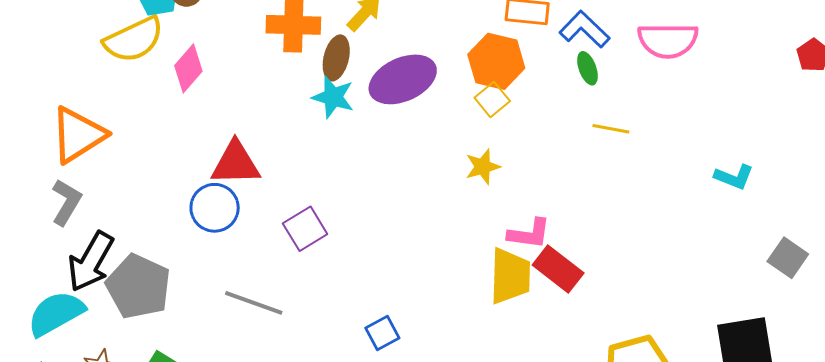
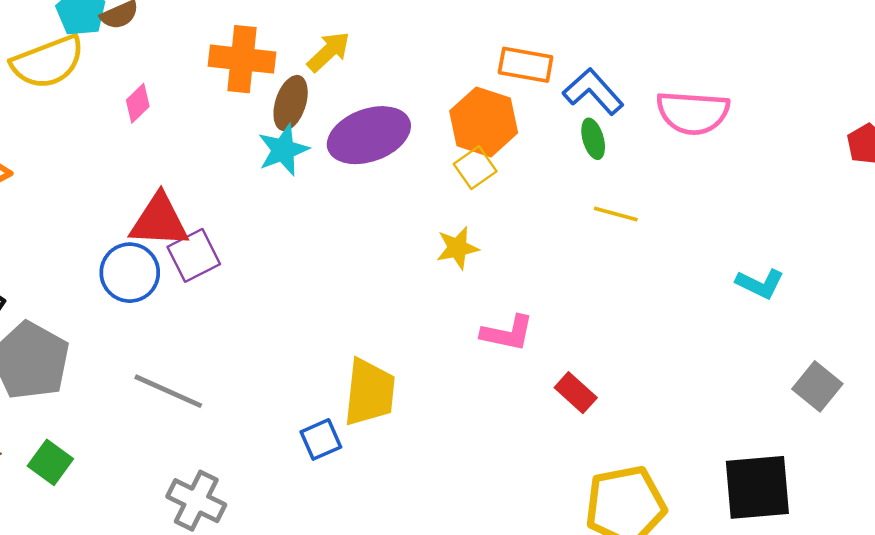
pink diamond: (188, 68) -> (138, 103), moved, size x0.7
cyan star: (333, 97) -> (283, 150), turned 30
purple square: (305, 229) -> (194, 255), moved
red rectangle: (558, 269) -> (576, 393), moved, size x0.7
yellow trapezoid: (510, 276) -> (370, 392), moved

